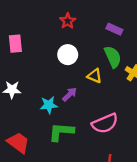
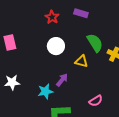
purple rectangle: (114, 29) -> (81, 13), moved
pink semicircle: (105, 123) -> (96, 101), size x0.6

